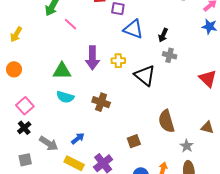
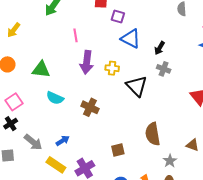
pink line: (70, 24) -> (76, 35), moved, turned 32
green triangle: (62, 71) -> (41, 70), moved

